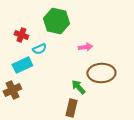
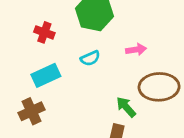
cyan semicircle: (39, 49) -> (90, 58), moved

